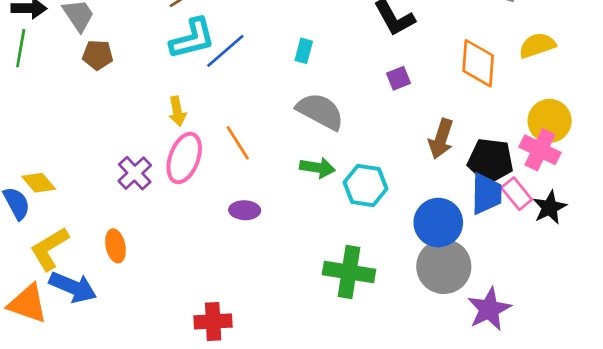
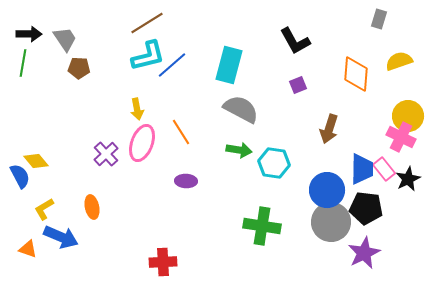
cyan rectangle: (304, 51) -> (229, 65), size x2.0
black pentagon: (490, 161) -> (366, 208), moved
yellow L-shape: (50, 249) -> (44, 209), size x0.7
orange triangle: (28, 304) -> (28, 249), size x0.6

